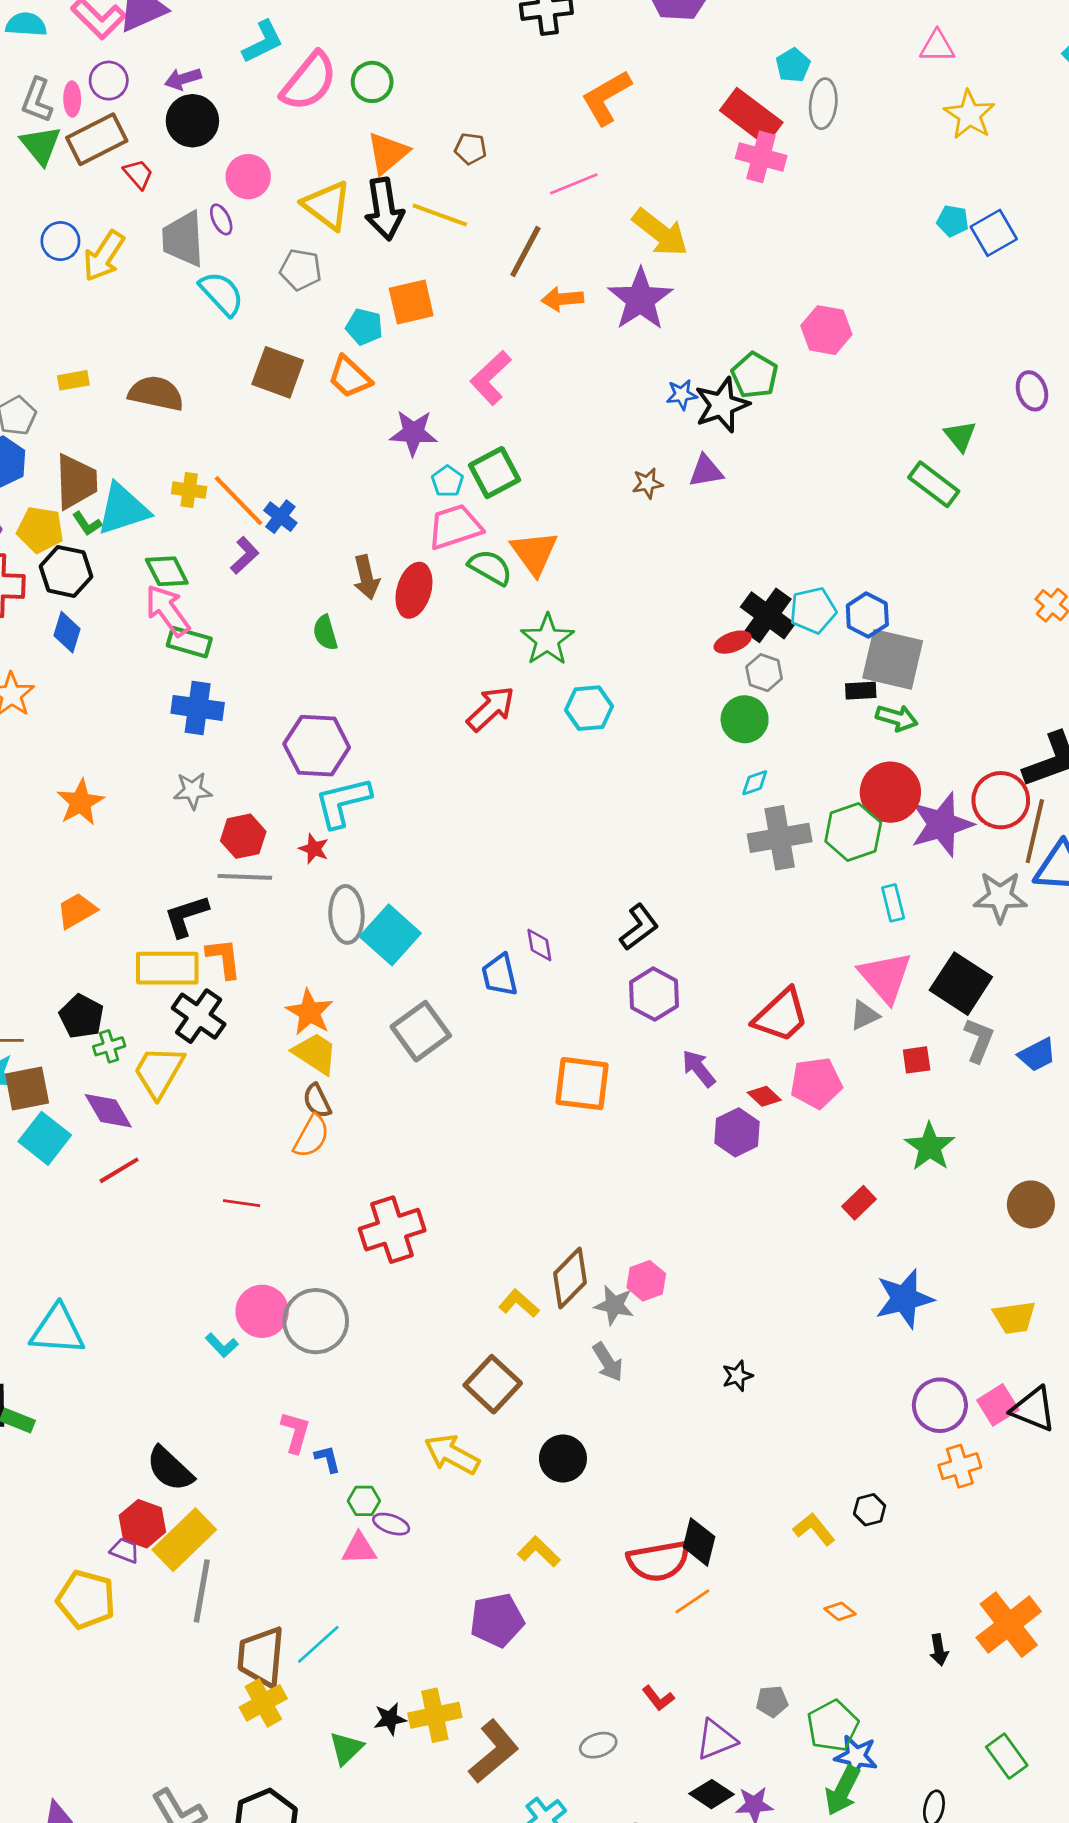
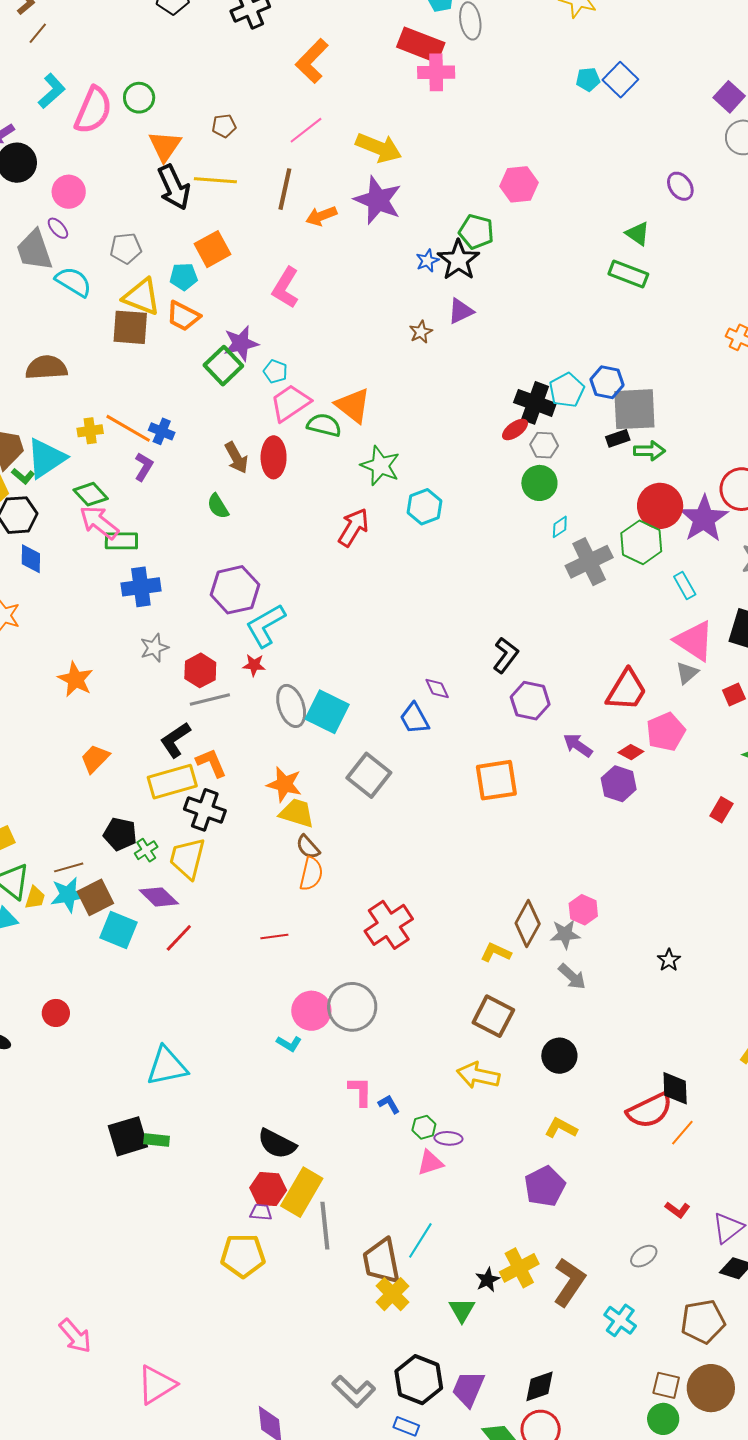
yellow triangle: (327, 205) -> (142, 297), moved
green square: (494, 473) -> (223, 366), moved

